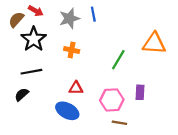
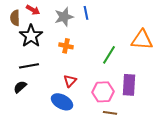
brown semicircle: (16, 20) -> (15, 18), turned -42
red triangle: (76, 88) -> (70, 81), turned -48
purple rectangle: (140, 92) -> (129, 85), size x1.5

